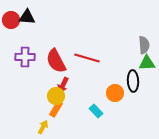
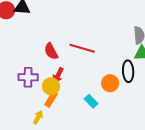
purple cross: (25, 57) -> (28, 77), moved
red semicircle: (56, 61) -> (51, 51), size x0.7

